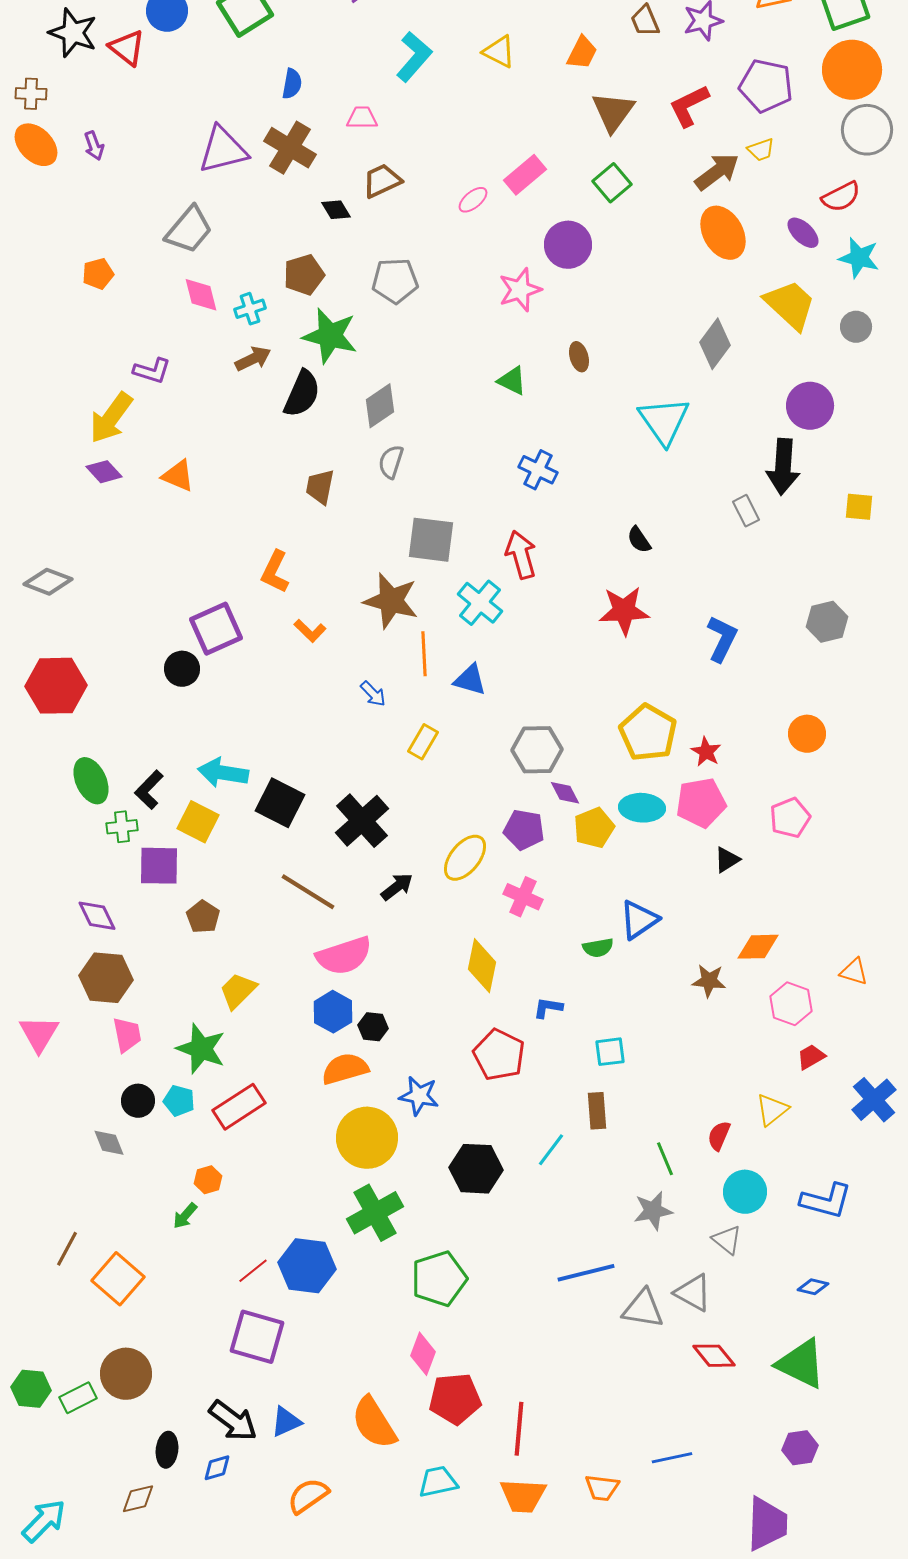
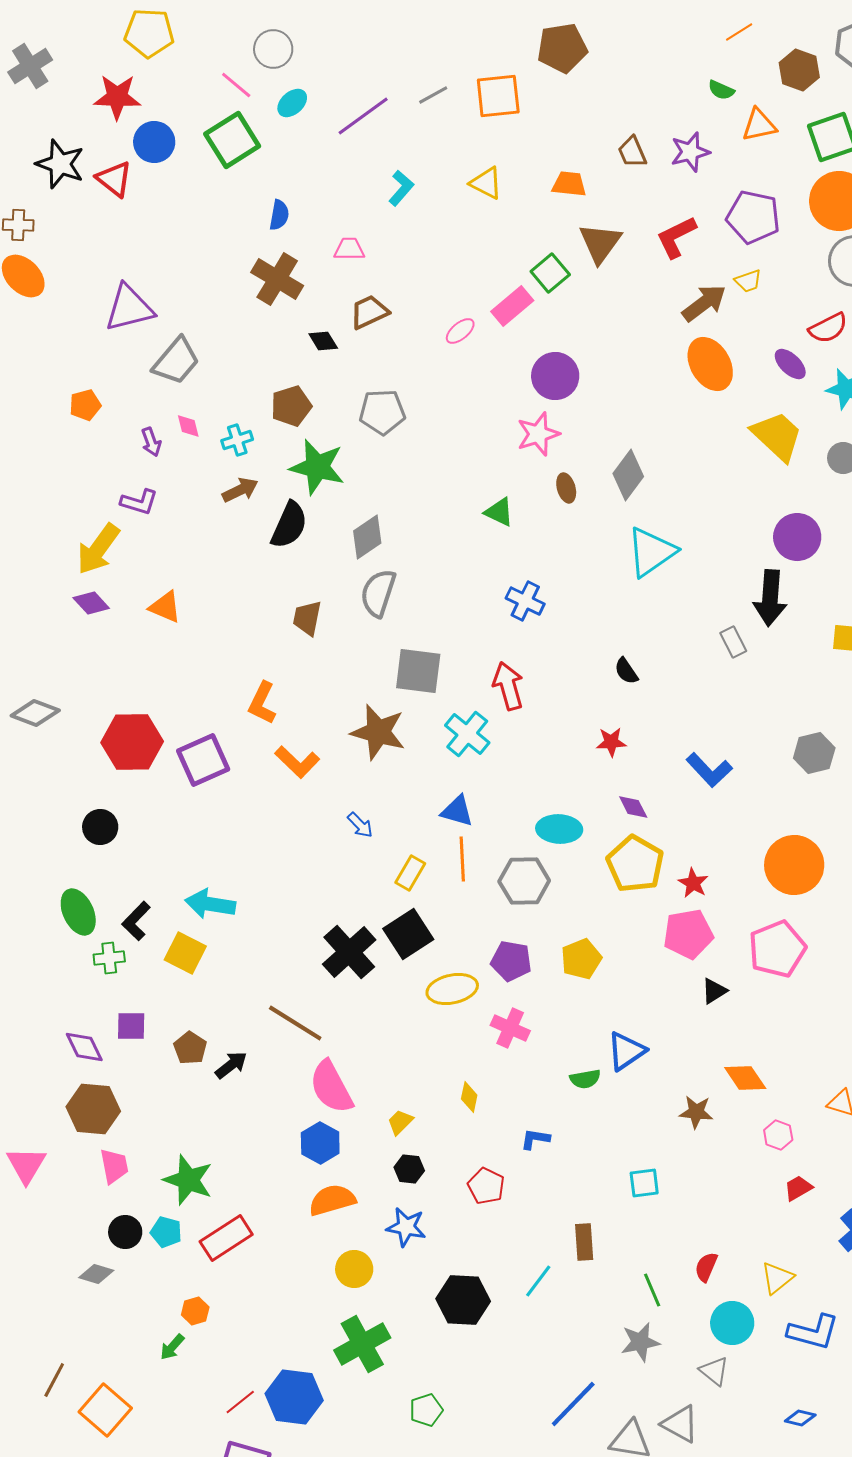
orange trapezoid: (582, 53) -> (569, 184), turned -111
cyan L-shape: (414, 57) -> (401, 188), size x0.7
purple arrow: (94, 146) -> (151, 442), moved
purple triangle: (223, 150) -> (129, 308), moved
green square: (612, 183) -> (550, 273), moved
pink star: (520, 290) -> (538, 434), moved
pink diamond: (201, 295) -> (188, 426), size x0.7
gray diamond: (715, 344) -> (628, 475), moved
cyan triangle: (664, 421) -> (651, 552), turned 30
gray semicircle: (391, 462) -> (378, 593), size x1.4
red star: (624, 611) -> (611, 742), size x0.6
orange L-shape: (310, 631) -> (297, 762), size x1.4
blue L-shape: (722, 639) -> (709, 770), turned 111
orange line: (424, 654) -> (462, 859), moved
black circle: (182, 669) -> (100, 827), moved
red hexagon: (56, 686) -> (132, 742), moved
orange circle: (807, 734) -> (794, 865), size x1.6
purple diamond: (565, 793) -> (633, 807), moved
black square: (280, 803) -> (408, 934), moved, turned 30
cyan ellipse: (642, 808) -> (559, 829), moved
pink pentagon: (790, 818) -> (777, 949), size x1.4
yellow ellipse: (465, 858) -> (452, 989), turned 39
purple square: (159, 866) -> (131, 1026), moved, size x0.7
black arrow: (397, 887) -> (231, 1065), moved
orange diamond: (758, 947) -> (745, 1078), turned 57
pink semicircle: (344, 956) -> (331, 1087), turned 80
yellow diamond: (482, 966) -> (469, 1097), size x0.6
yellow trapezoid: (238, 991) -> (400, 1122), moved, size x0.7
pink hexagon: (791, 1004) -> (778, 1135), size x0.7
black hexagon: (373, 1027) -> (409, 1169), moved
cyan square: (610, 1052) -> (644, 1183), moved
red pentagon: (499, 1055) -> (486, 1186), size x0.7
yellow triangle: (772, 1110) -> (777, 1278), moved
yellow circle: (367, 1138) -> (354, 1269), size x0.6
gray diamond: (109, 1143) -> (96, 1274), turned -52
blue line: (586, 1273) -> (573, 1404), turned -32
green pentagon: (439, 1279) -> (426, 1410), size x0.6

